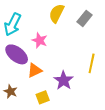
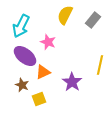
brown star: (11, 91) -> (22, 85), moved
yellow square: (43, 97) -> (39, 99), moved

